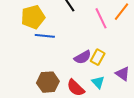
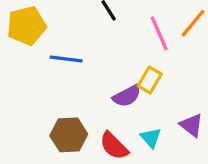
yellow pentagon: (33, 17) -> (26, 26), moved
yellow rectangle: (98, 57) -> (150, 80), moved

